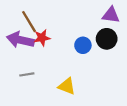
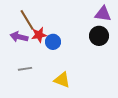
purple arrow: (20, 40) -> (19, 37), size x0.7
blue circle: (83, 45) -> (53, 42), moved

